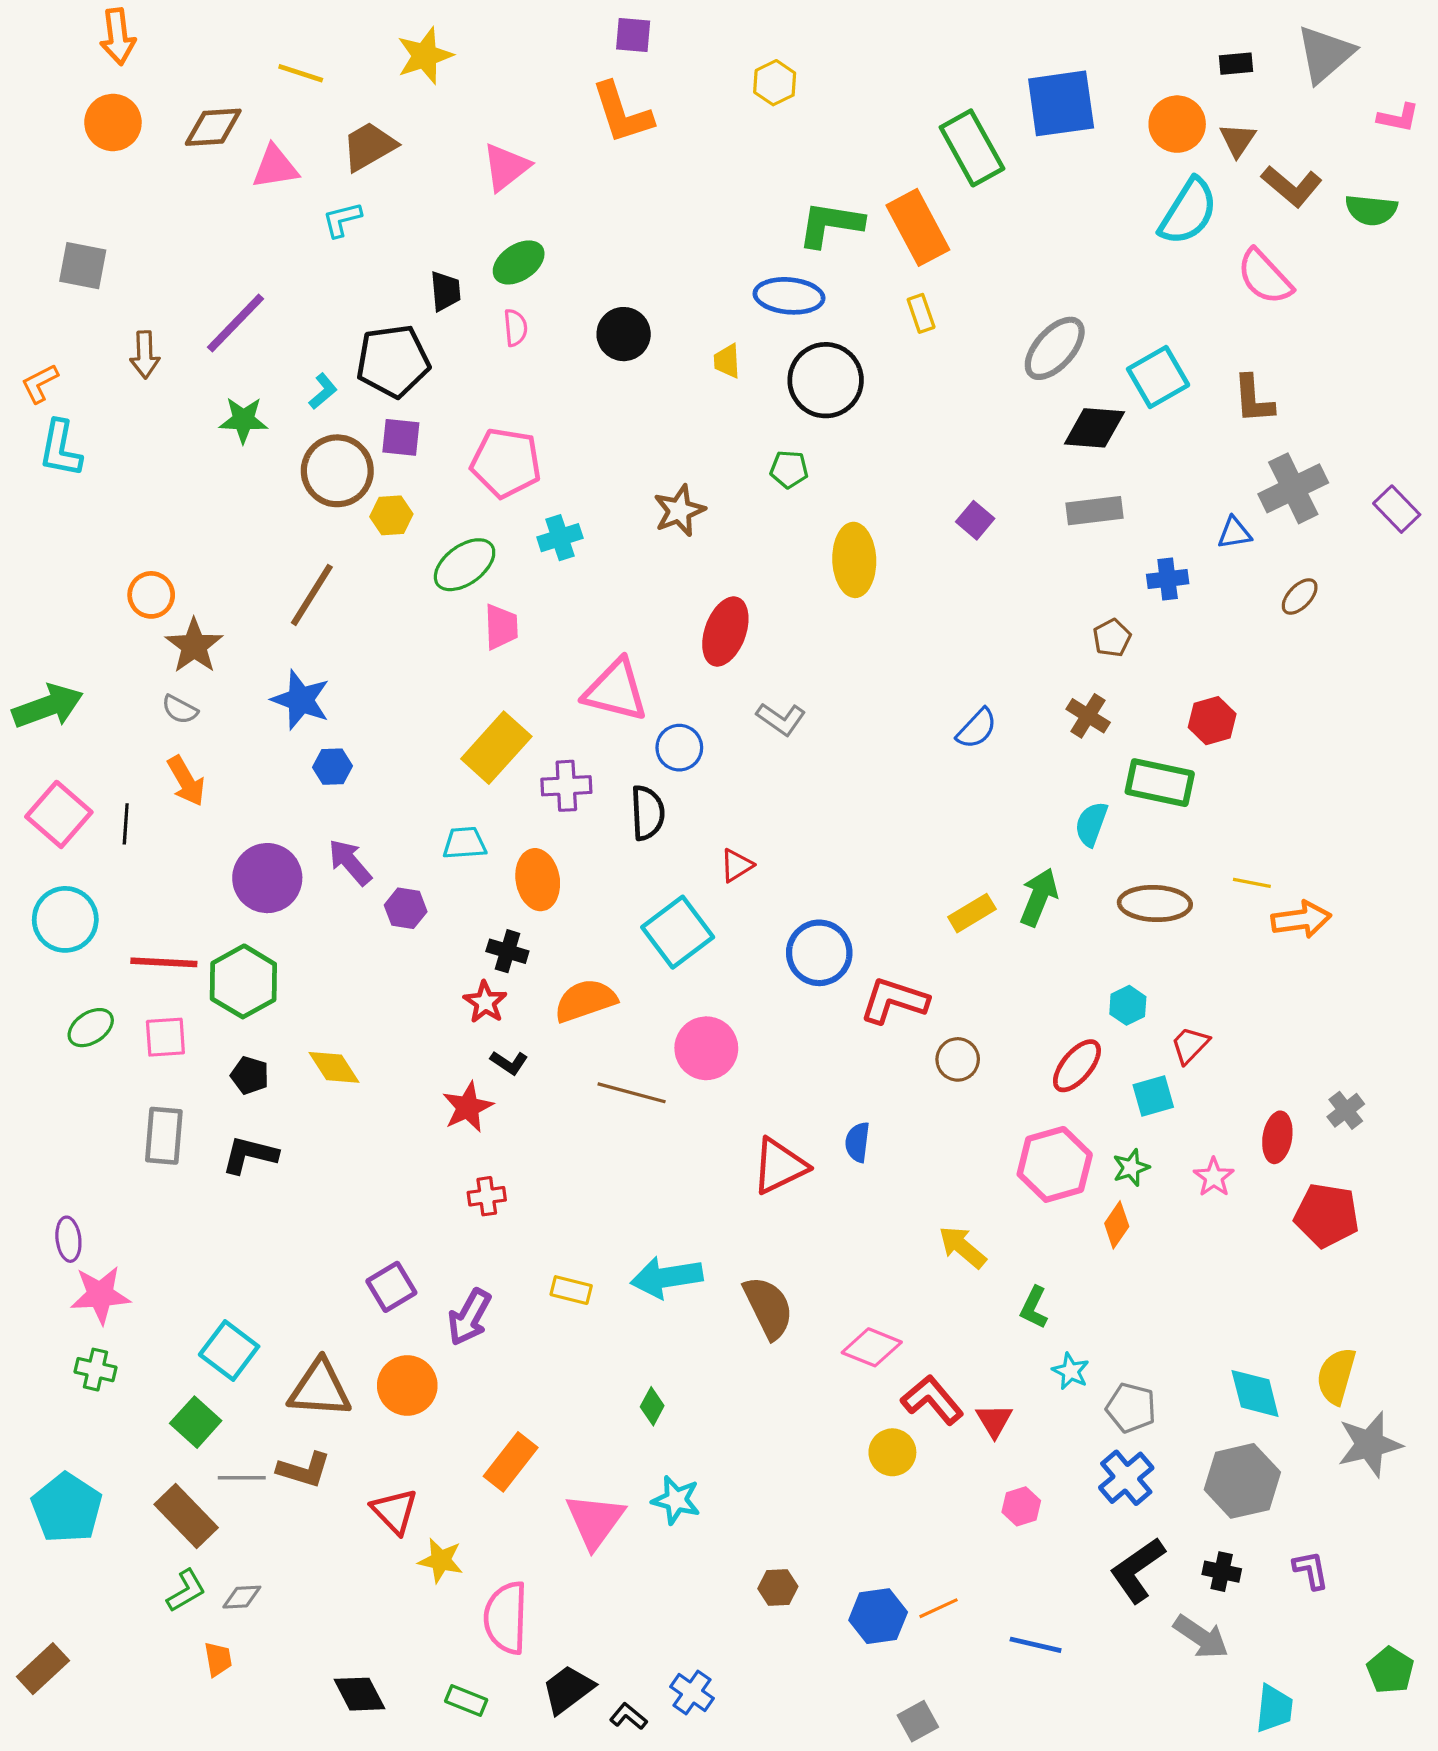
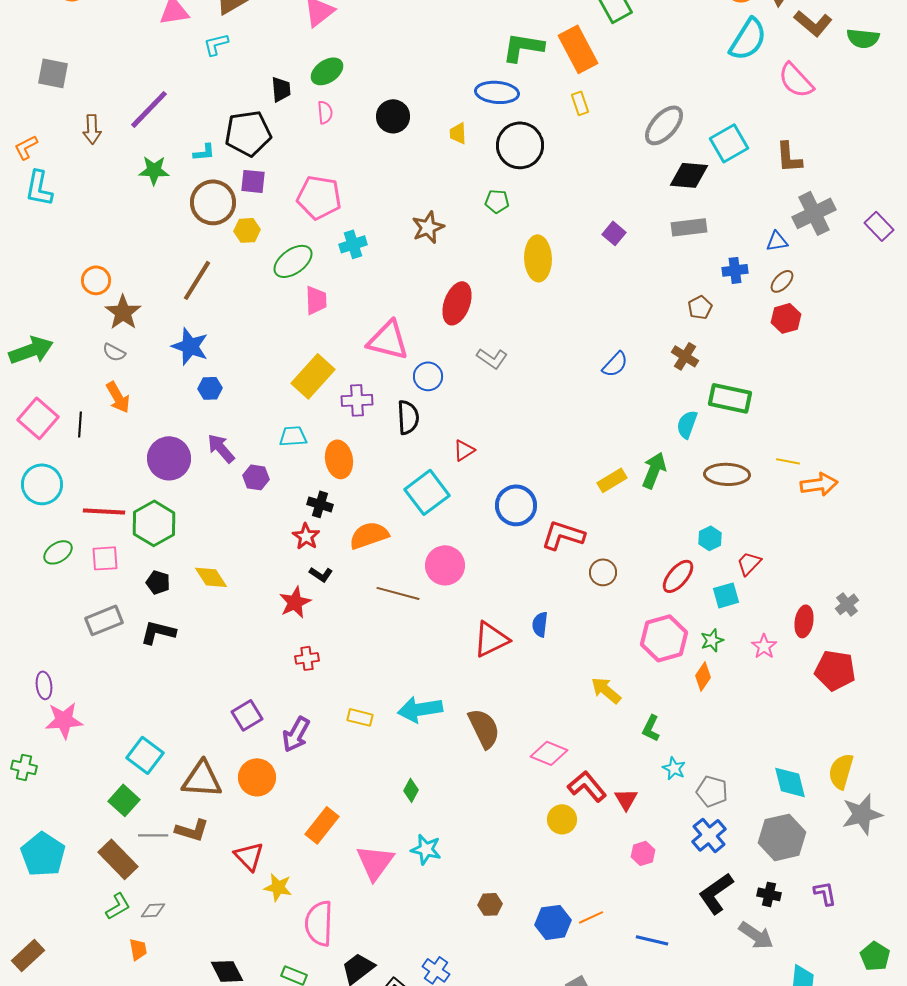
cyan L-shape: (323, 391) -> (204, 152), turned 35
brown ellipse: (1300, 597) -> (782, 281), moved
red hexagon: (1212, 721) -> (786, 318), moved
gray rectangle: (164, 1136) -> (104, 620), turned 63
green cross: (95, 1370) -> (24, 767), moved

